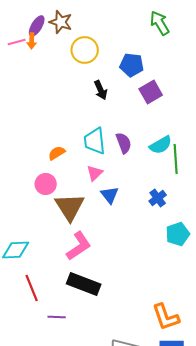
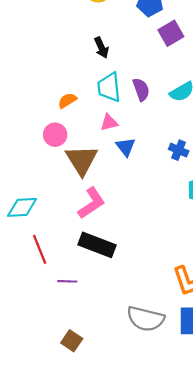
black arrow: (101, 90) -> (101, 48), moved
pink triangle: (95, 173) -> (109, 123), turned 30
blue cross: (158, 198) -> (179, 150), turned -30

